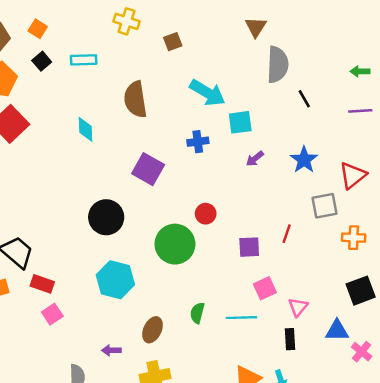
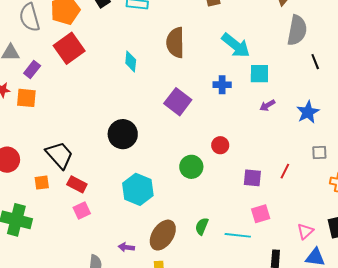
gray square: (324, 206) -> (319, 153), size x0.7
black circle: (106, 217) -> (123, 134), moved
green circle: (175, 244) -> (191, 167), size x0.7
pink triangle: (298, 307) -> (305, 231), moved
brown ellipse: (153, 330) -> (163, 235), size x1.4

